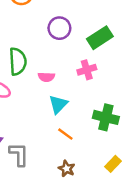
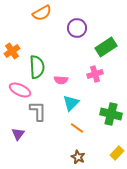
purple circle: (59, 28) -> (77, 28), moved
gray L-shape: (19, 154) -> (38, 111), moved

